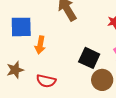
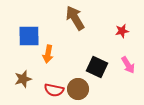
brown circle: (102, 80) -> (78, 89), moved

